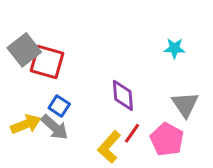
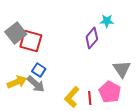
cyan star: (174, 48) -> (107, 21), moved
purple diamond: (123, 95) -> (92, 38), moved, turned 45
red line: (132, 133) -> (90, 98), moved, turned -40

